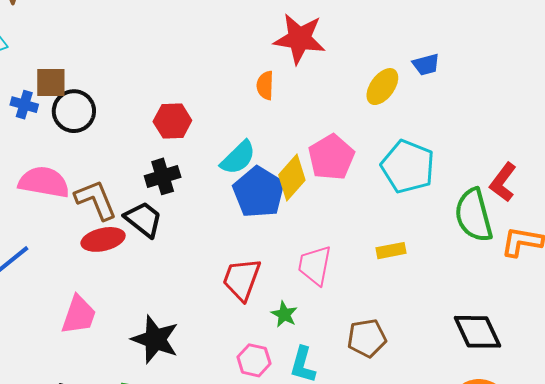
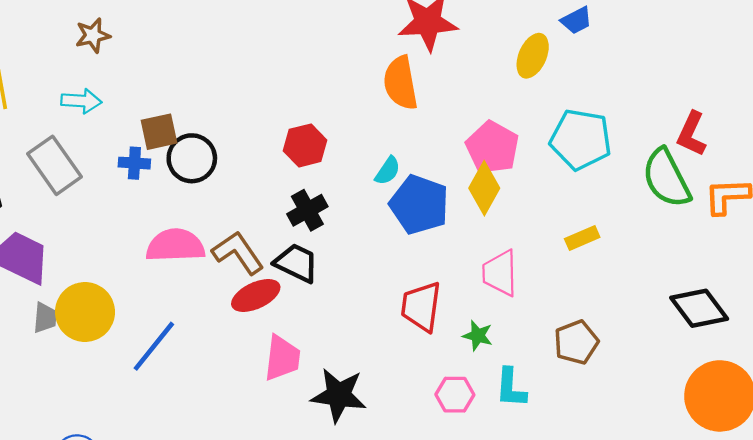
orange semicircle: (265, 85) -> (401, 83), size x1.6
cyan semicircle: (238, 158) -> (388, 171), size x0.7
yellow diamond: (292, 177) -> (484, 188), moved
pink trapezoid: (79, 315) -> (282, 358), moved

